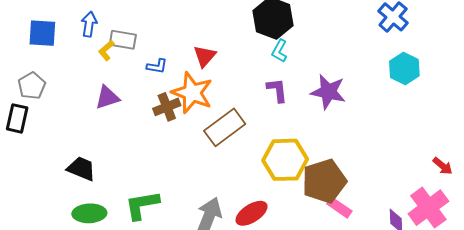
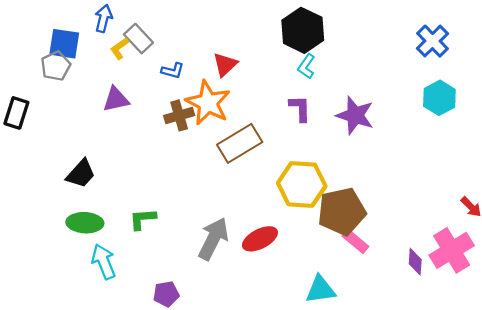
blue square: (42, 33) -> (64, 44), moved
gray rectangle: (123, 40) -> (138, 39), turned 32
gray pentagon: (32, 86) -> (56, 66), moved
black trapezoid: (81, 169) -> (81, 174), turned 104
green L-shape: (142, 205) -> (143, 219), size x0.7

